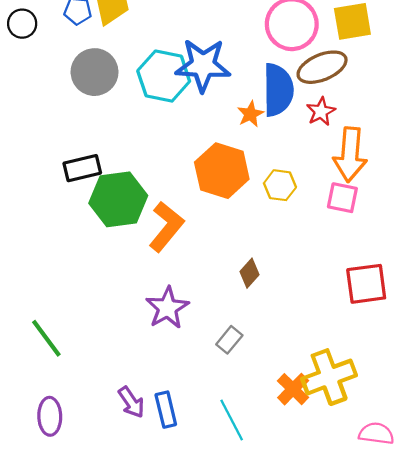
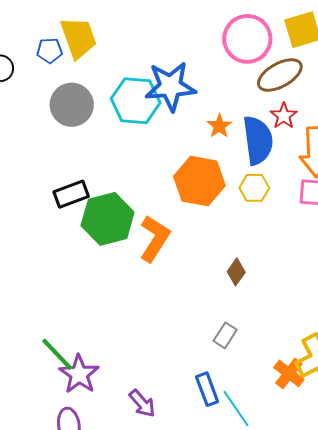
blue semicircle: (278, 90) -> (258, 140), moved
purple star: (167, 308) -> (79, 374), moved
blue rectangle: (166, 410) -> (207, 389), moved

